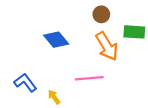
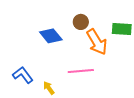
brown circle: (101, 14) -> (81, 22), moved

